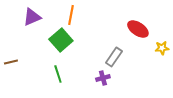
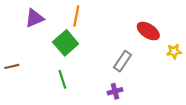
purple cross: (103, 78) -> (115, 91), moved

